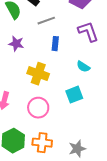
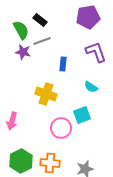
gray line: (46, 21) -> (42, 41), moved
purple star: (16, 44) -> (23, 52), moved
pink circle: (38, 108) -> (61, 128), moved

